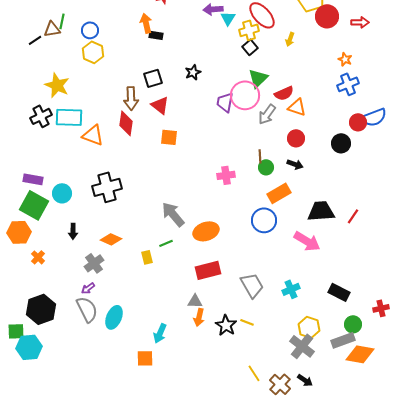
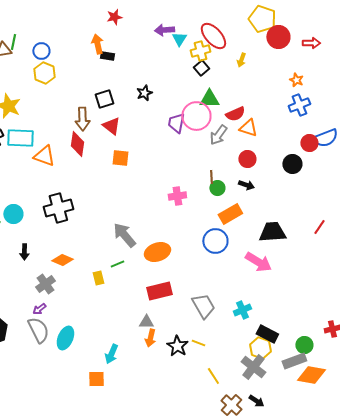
green triangle: (258, 78) -> (209, 99), turned 45
red line: (353, 216) -> (319, 227), moved
black rectangle: (339, 292) -> (267, 334), moved
yellow line: (254, 373) -> (213, 376), moved

